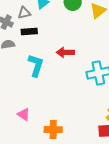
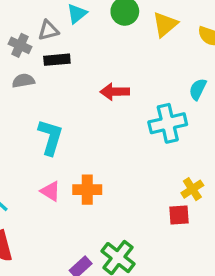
cyan L-shape: (36, 65) -> (50, 137), moved
orange cross: (53, 130) -> (87, 190), moved

